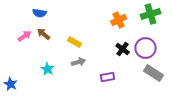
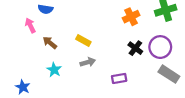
brown arrow: (44, 34) -> (50, 43), moved
pink arrow: (25, 36) -> (30, 25), moved, turned -80
blue star: (11, 84) -> (23, 87), moved

